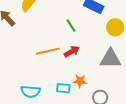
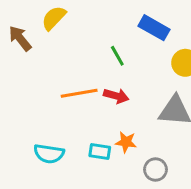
red arrow: (72, 51) -> (116, 96), turned 42

